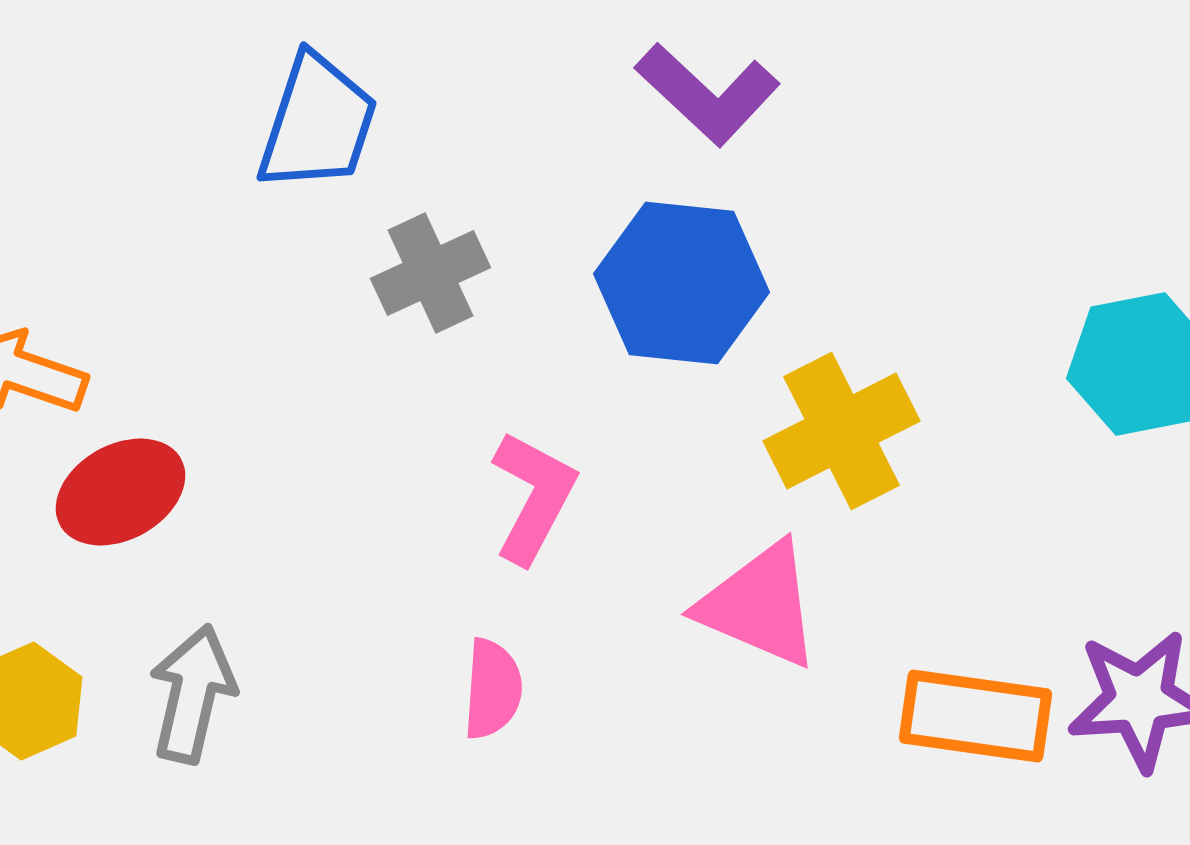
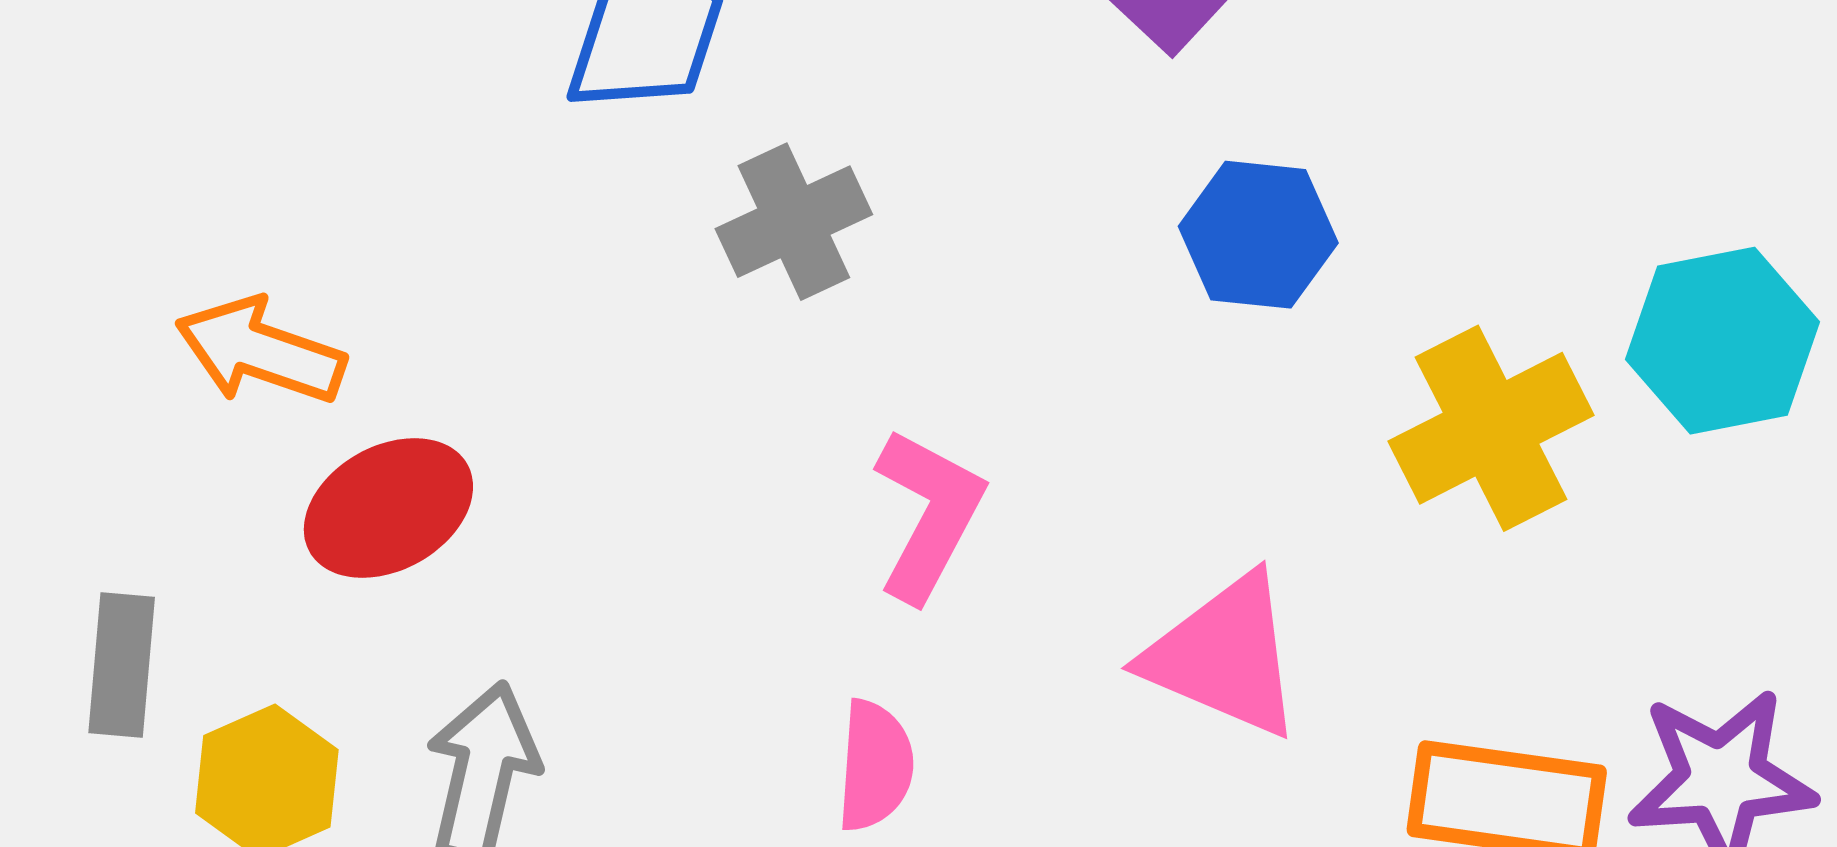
blue hexagon: (682, 283) -> (1258, 235), moved, size x0.7
yellow cross: (842, 431) -> (1491, 428), moved

